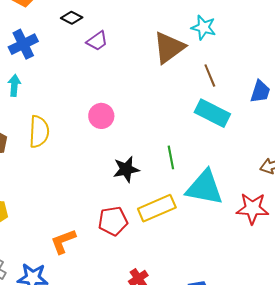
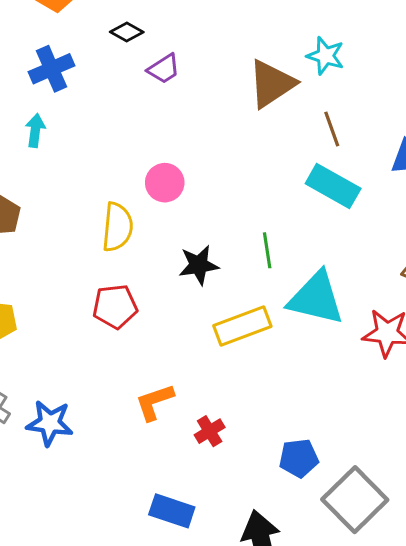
yellow semicircle: (39, 132) -> (117, 227), moved
red pentagon: (113, 221) -> (115, 306), moved
orange L-shape: (63, 241) -> (155, 402), moved

